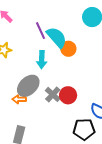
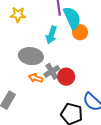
gray ellipse: (28, 86) -> (31, 56), turned 35
orange arrow: (19, 99) -> (36, 78), moved

